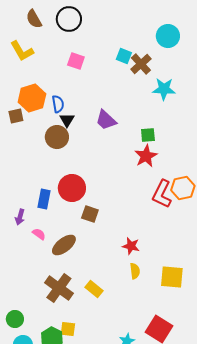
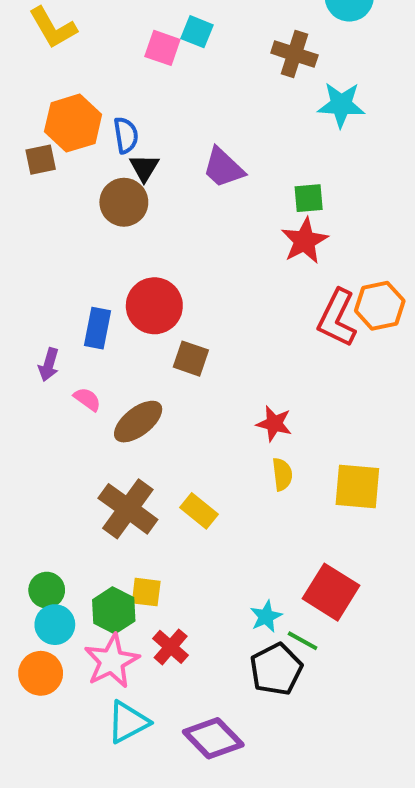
cyan square: (124, 56) -> (197, 32), moved
brown cross: (141, 64) -> (294, 54), turned -30
green circle: (15, 319) -> (47, 590), moved

